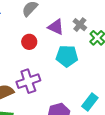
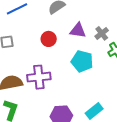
purple triangle: (56, 27) -> (78, 30), turned -30

